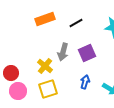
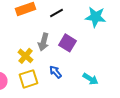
purple square: (87, 53) -> (67, 43), turned -36
blue arrow: (85, 82) -> (55, 72), moved, turned -56

